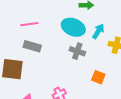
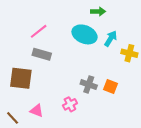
pink line: (29, 24) -> (39, 31), turned -30
gray cross: (77, 51) -> (89, 85), moved

